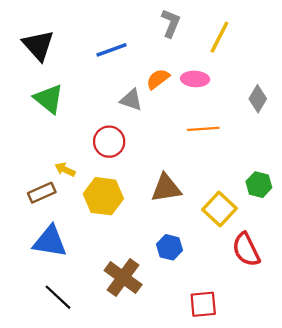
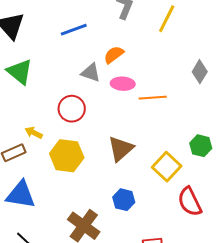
pink ellipse: (195, 79) -> (123, 84), moved
brown triangle: (166, 188) -> (121, 149), turned -32

